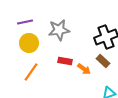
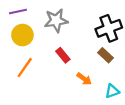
red rectangle: (65, 61) -> (63, 55), turned 40
orange arrow: (84, 69) -> (84, 79), moved

